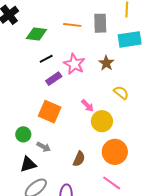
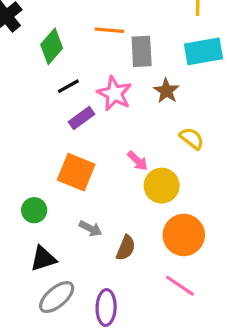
gray rectangle: (100, 23) -> (142, 51), moved
green diamond: (36, 34) -> (52, 46), turned -55
gray arrow: (44, 147) -> (91, 228), moved

